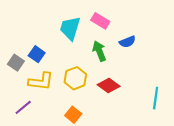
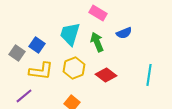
cyan trapezoid: (70, 28) -> (70, 34), moved
cyan line: (156, 98) -> (149, 75), moved

